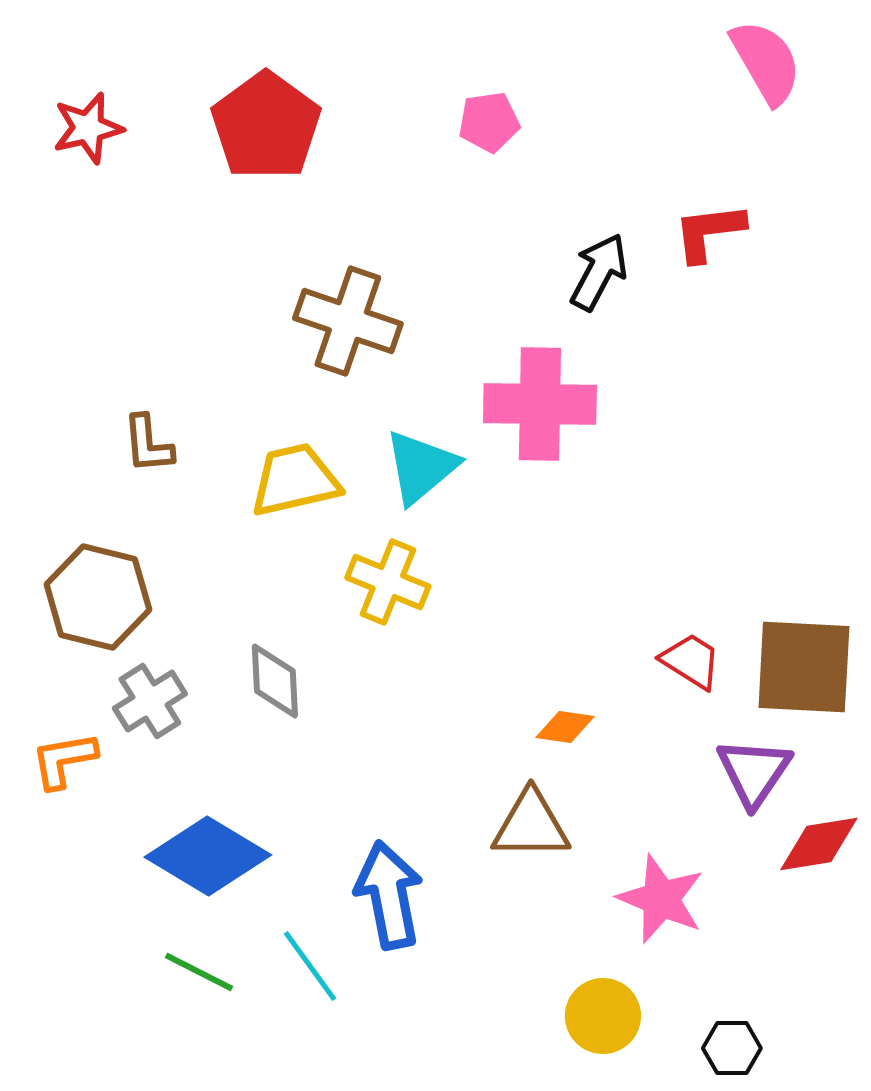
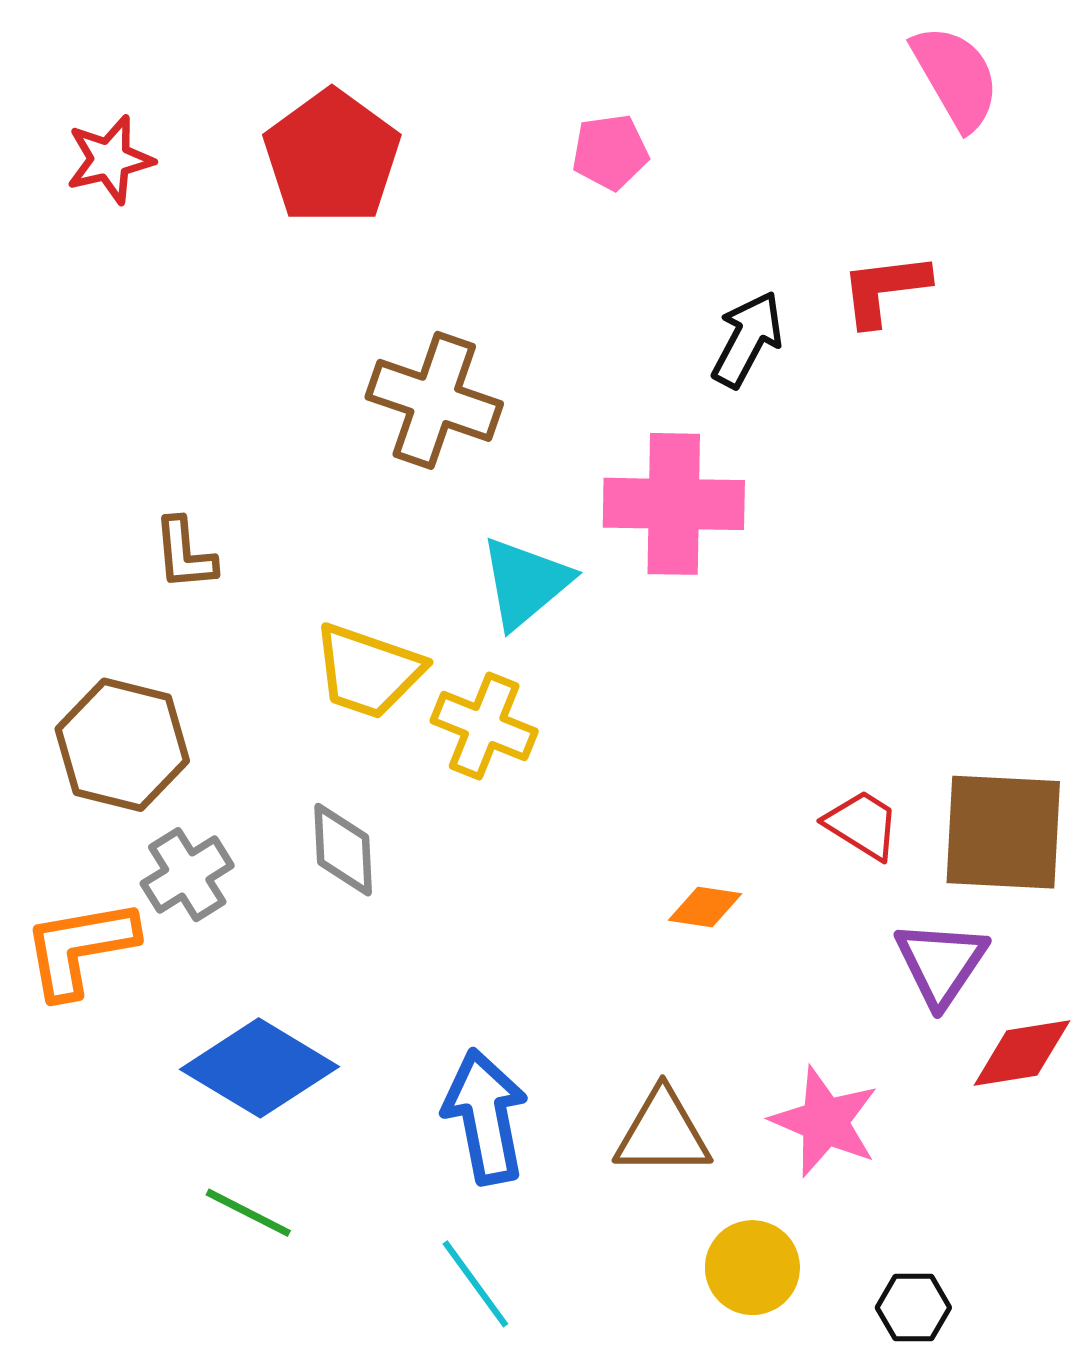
yellow trapezoid: (295, 480) -> (368, 671), moved, turned -148
orange L-shape: (64, 760) -> (80, 948), size x1.4
brown triangle: (531, 825) -> (663, 1133), moved
cyan line: (310, 966) -> (475, 1284), moved

